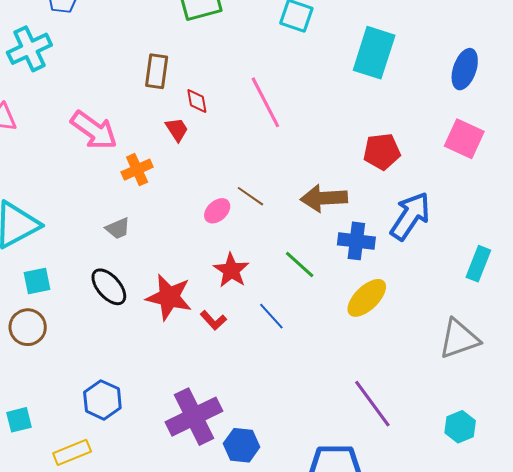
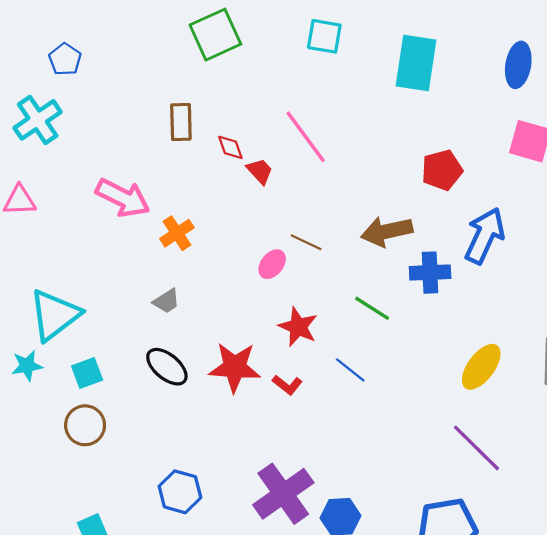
red trapezoid: (177, 130) -> (260, 171), moved
yellow ellipse: (367, 298) -> (481, 367), moved

